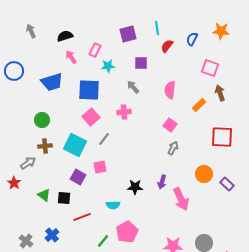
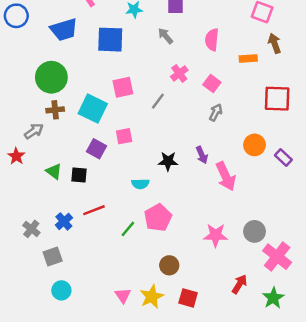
orange rectangle: (199, 105) -> (248, 58), turned 40
pink cross: (124, 112) -> (179, 73), moved, turned -32
pink square: (91, 117) -> (123, 87), moved, turned 30
green circle: (42, 120) -> (51, 77), size x1.6
gray line: (104, 139) -> (158, 101), moved
purple arrow: (162, 182) -> (202, 155), turned -40
red line: (82, 217) -> (94, 210), moved

